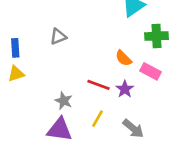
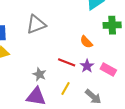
gray triangle: (58, 37) -> (36, 24), size x1.5
pink rectangle: (150, 71) -> (108, 69), moved

